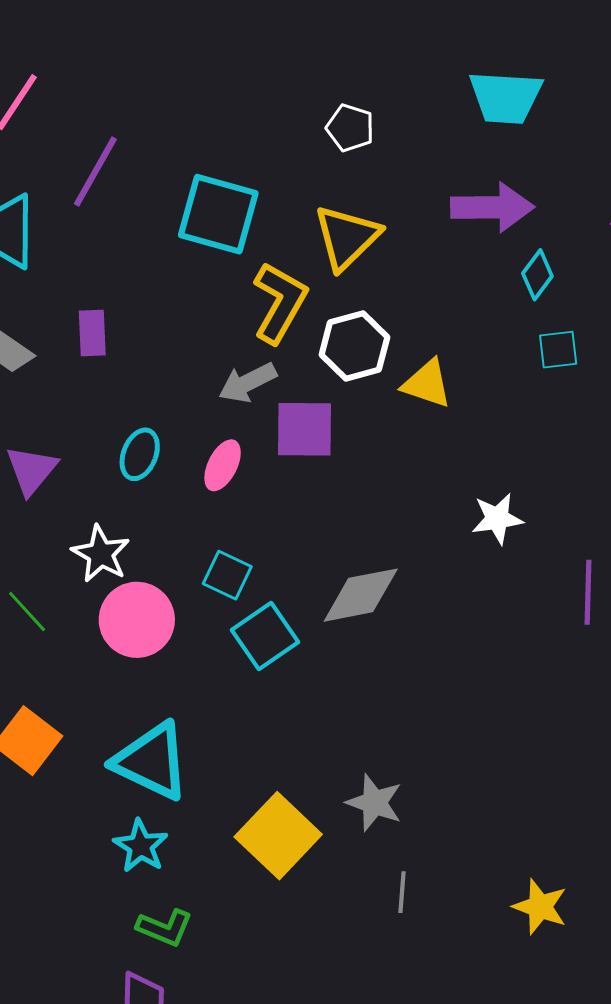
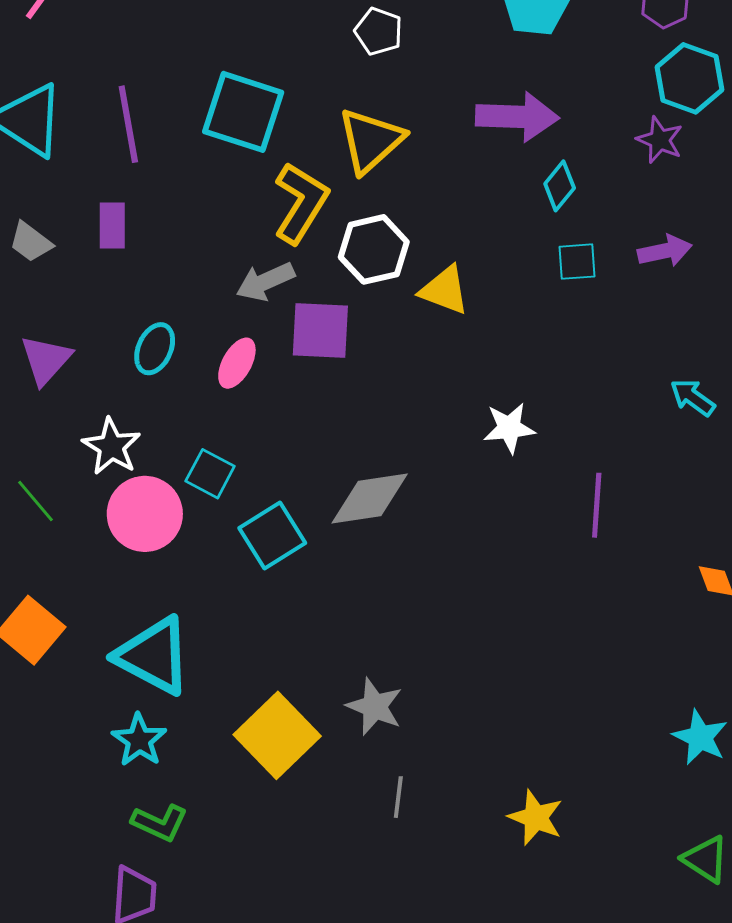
purple line: (95, 172) -> (128, 124), moved, turned -42
cyan square: (227, 575) -> (210, 474), moved

